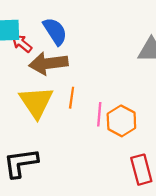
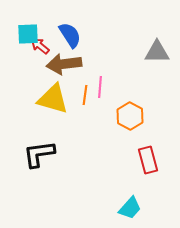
yellow triangle: (36, 102) -> (53, 99), turned -40
pink line: (99, 114) -> (100, 87), moved

